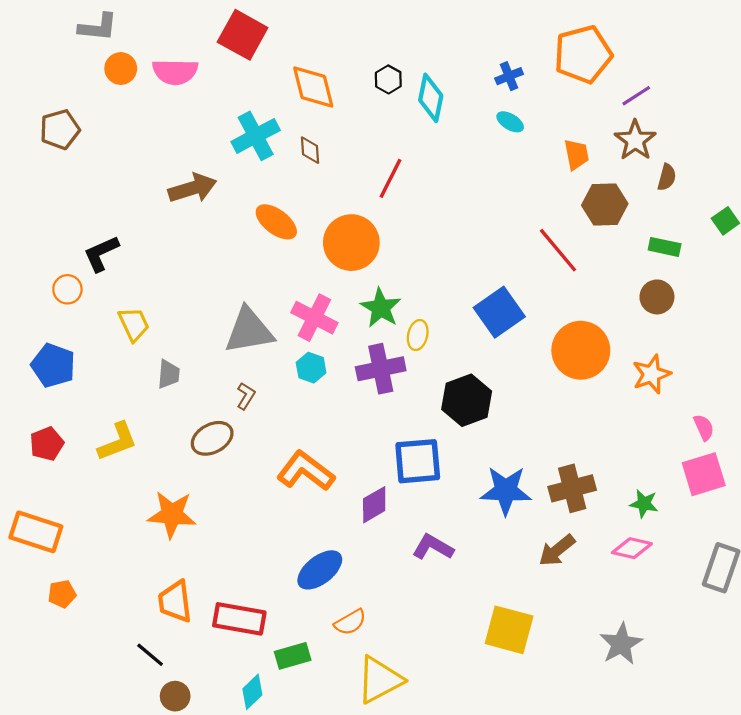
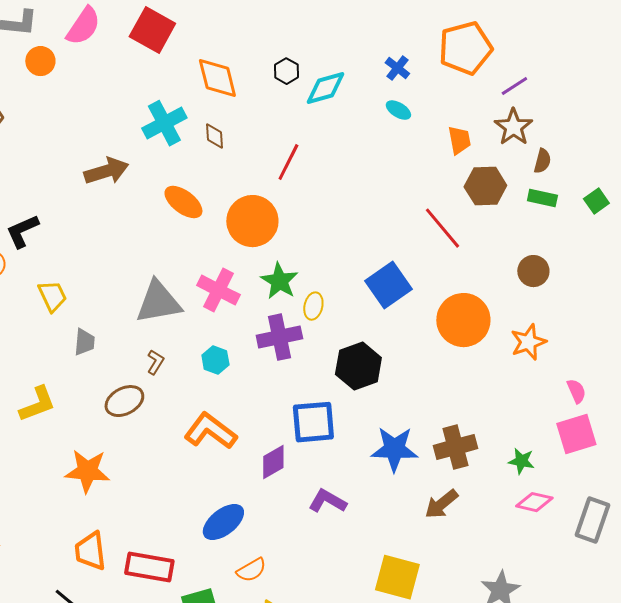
pink semicircle: (175, 72) -> (83, 26), moved, turned -57
blue cross: (509, 76) -> (397, 68), turned -30
cyan diamond: (431, 98) -> (325, 88), turned 63
green rectangle: (665, 247) -> (542, 198), moved
cyan hexagon: (311, 368) -> (215, 360), moved
pink diamond: (632, 548) -> (534, 502), moved

